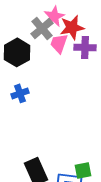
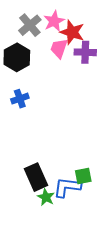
red star: (72, 27) -> (72, 32), turned 30
gray cross: (42, 28) -> (30, 25), moved

